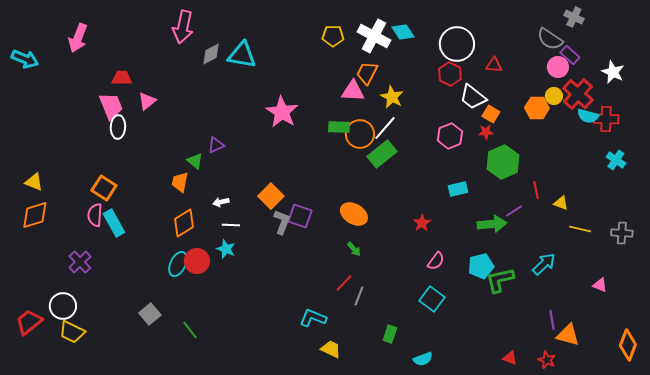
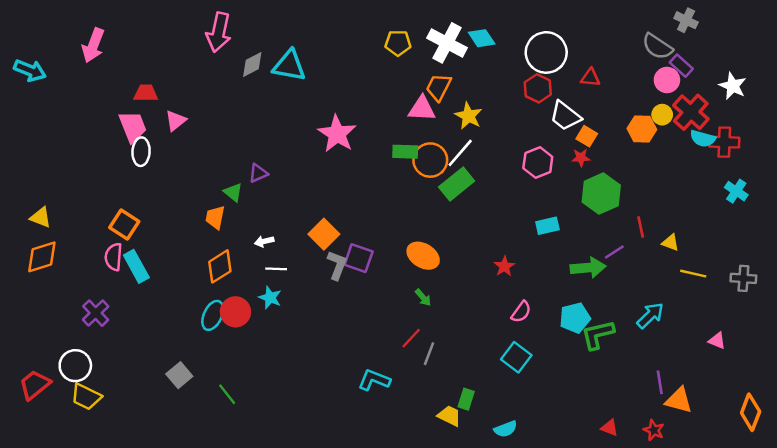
yellow trapezoid: (331, 349) -> (449, 416), moved

